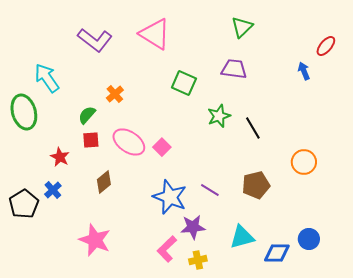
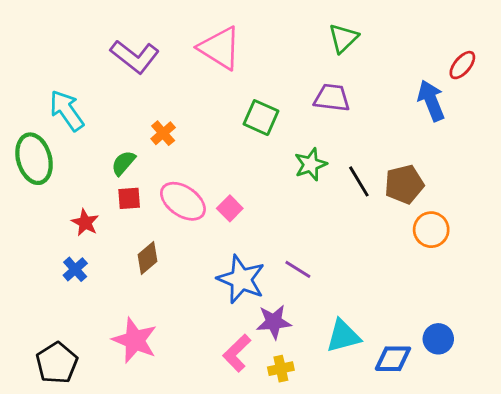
blue arrow: (304, 71) -> (431, 101), size x1.6
brown pentagon: (256, 185) -> (404, 184), moved
black pentagon: (24, 204) -> (57, 363), moved

